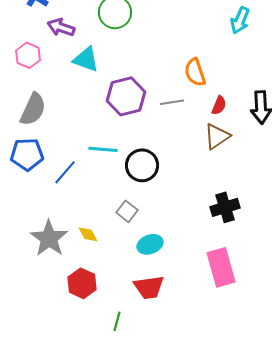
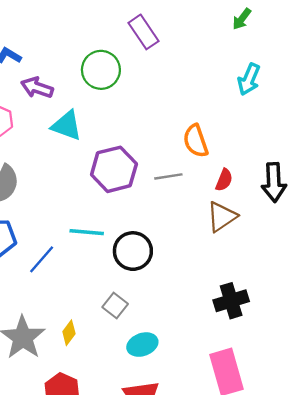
yellow diamond: (88, 234) -> (69, 333), turned 65

